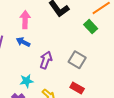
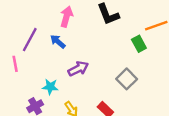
purple arrow: (46, 60) -> (78, 69), turned 30
gray square: (77, 60) -> (127, 79), moved

